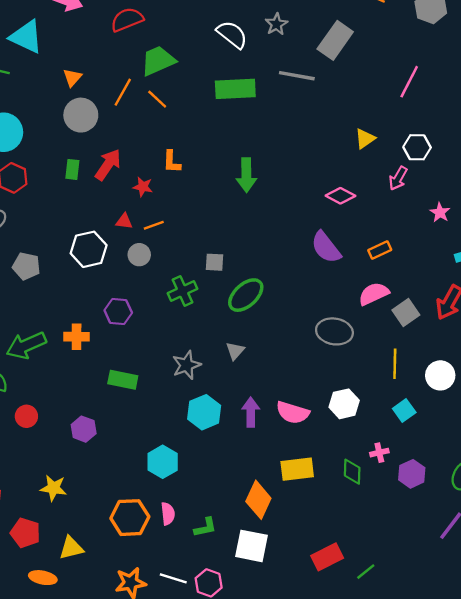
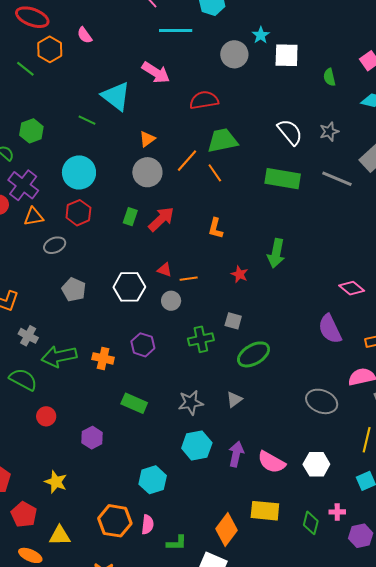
red star: (143, 187) -> (239, 274), moved

